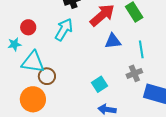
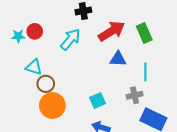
cyan star: (14, 44) -> (18, 36), moved
cyan triangle: (33, 62) -> (34, 67), size x0.7
orange circle: (33, 99) -> (52, 106), moved

